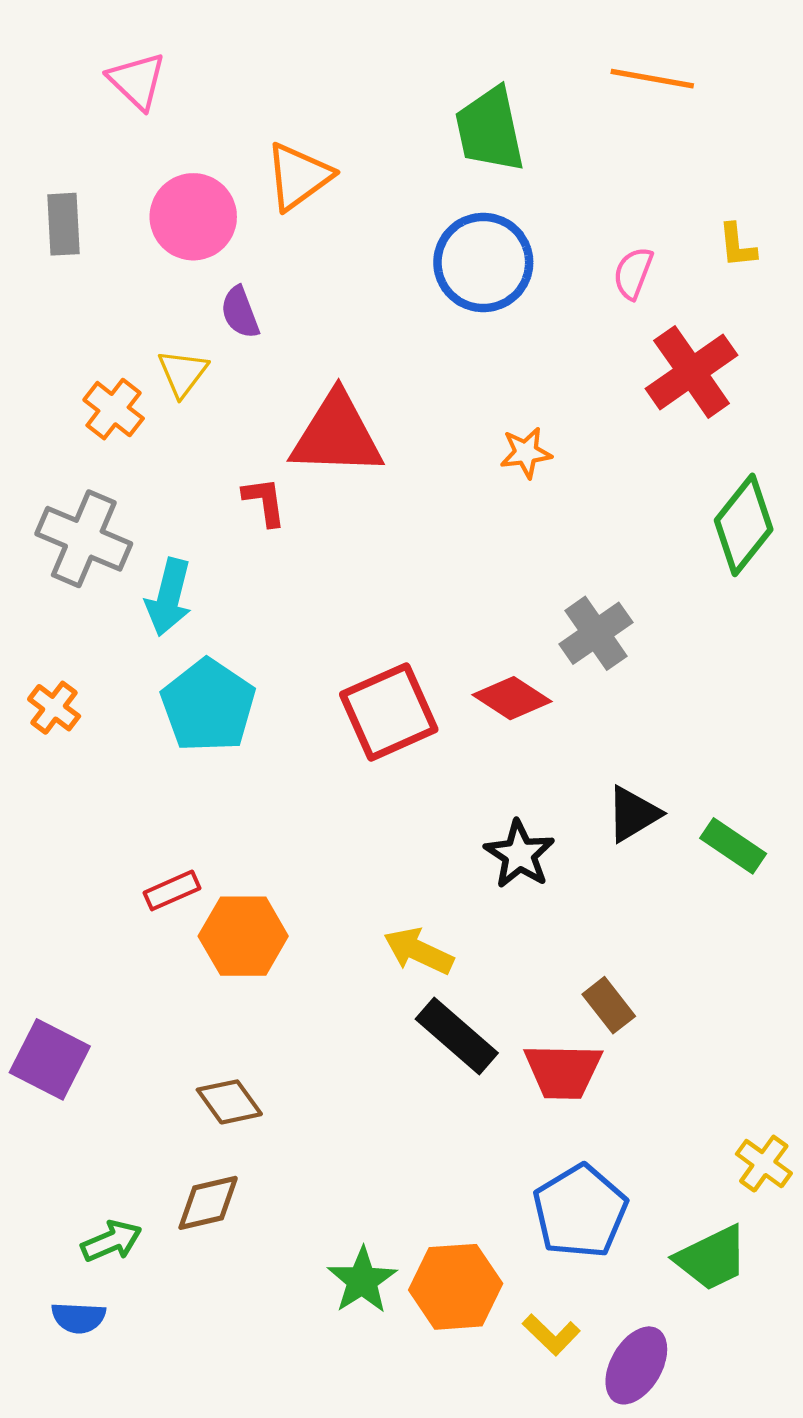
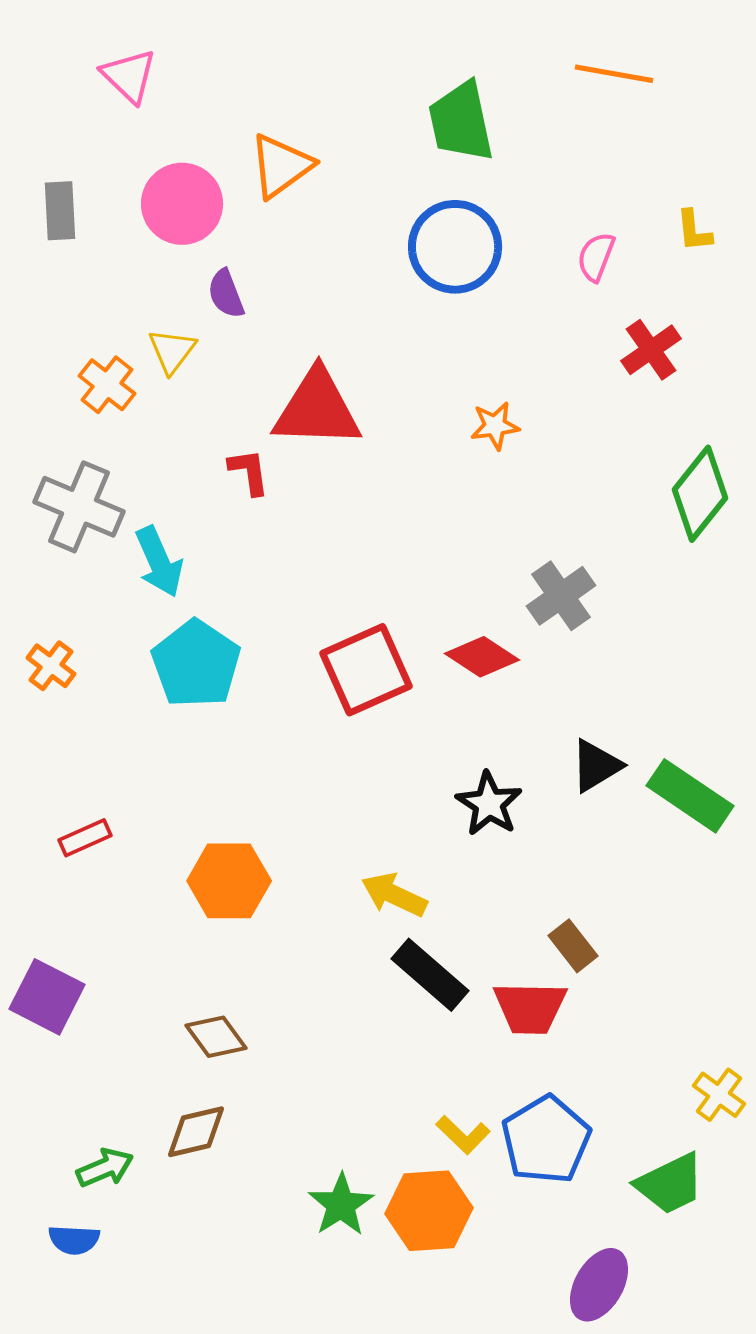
red cross: (692, 372) -> (651, 350), size x0.7
cyan arrow: (169, 597) -> (159, 562), turned -38
green rectangle: (733, 846) -> (690, 796), size x1.4
red rectangle: (172, 890) -> (85, 838), moved
yellow L-shape: (551, 1335) -> (463, 1135), moved

